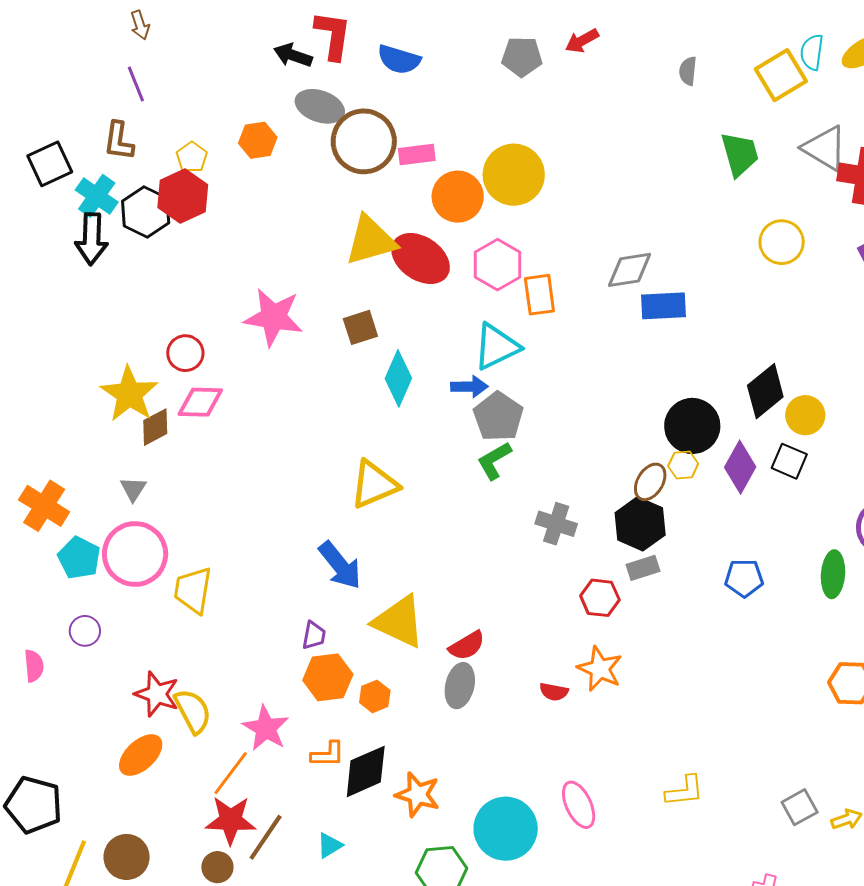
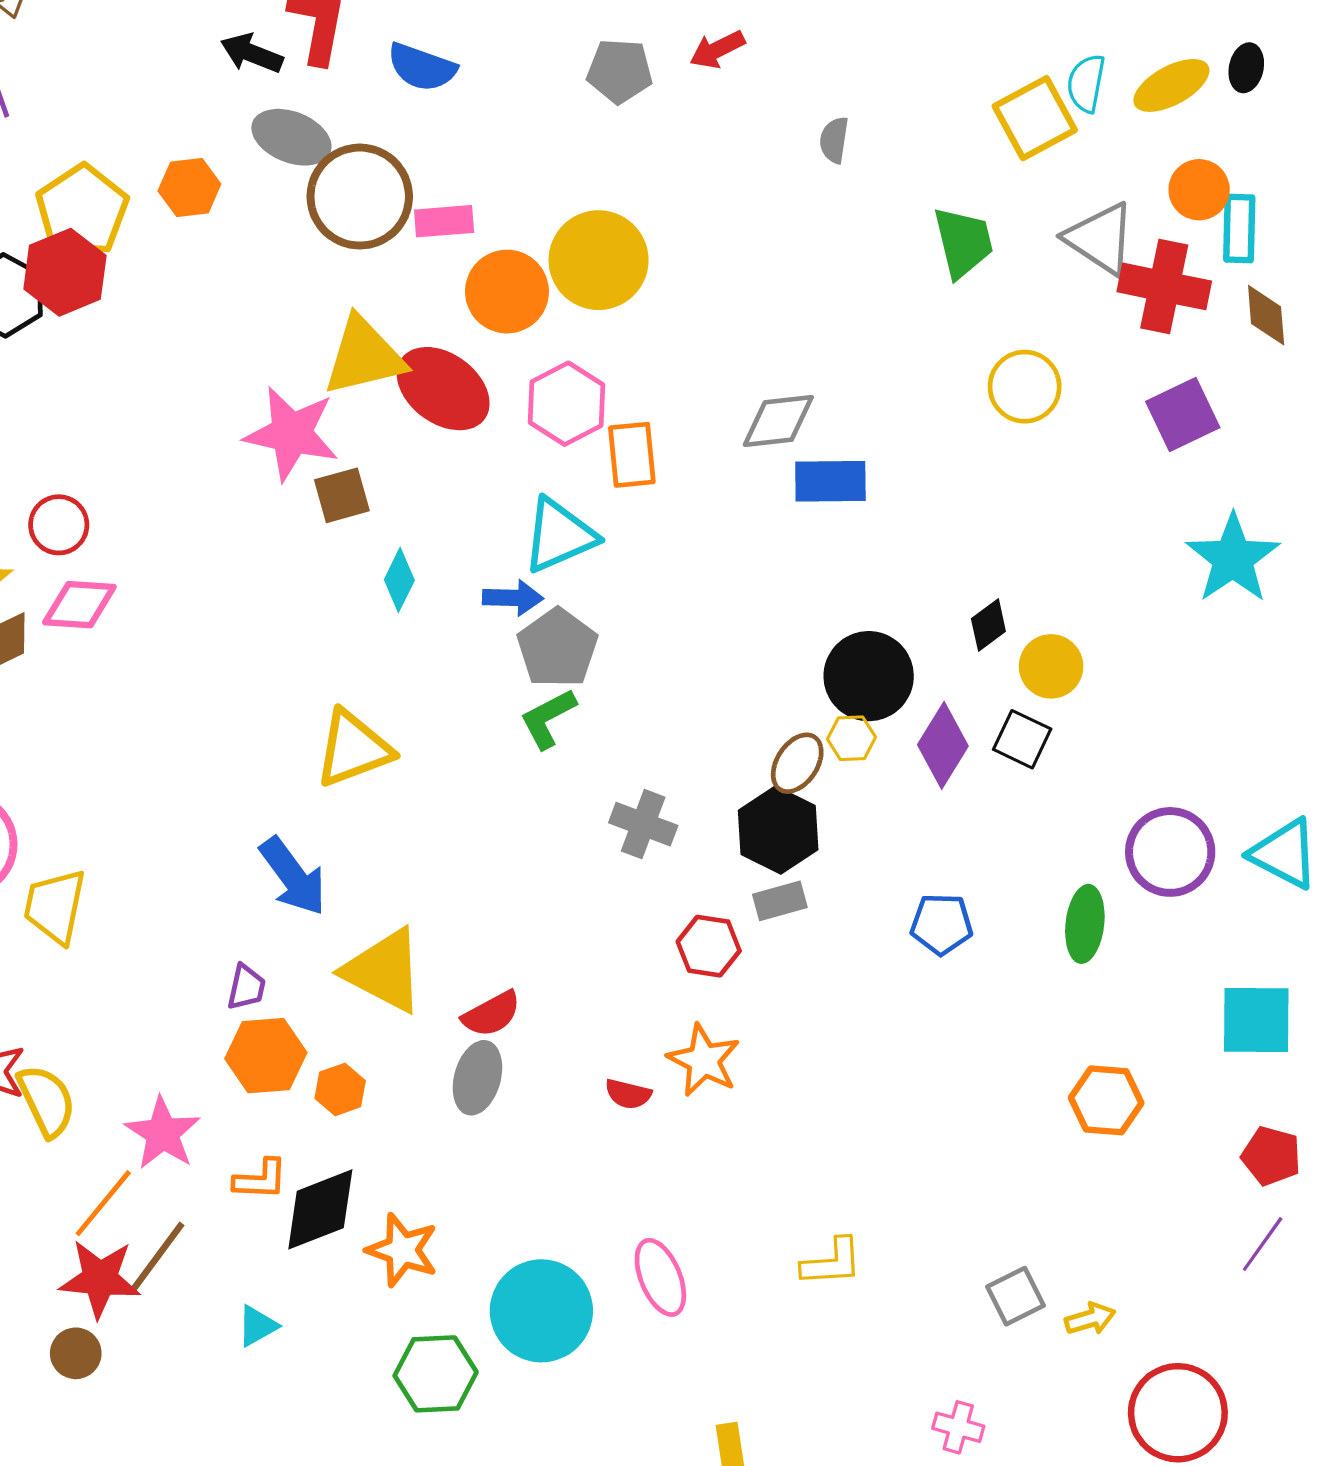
gray semicircle: (688, 71) -> (834, 140), moved
yellow pentagon: (192, 157) -> (82, 210), size x1.8
pink star: (273, 317) -> (291, 434), moved
cyan diamond: (398, 378) -> (399, 580), size x0.7
black diamond: (765, 391) -> (988, 625), size x0.6
brown line: (266, 837) -> (157, 1257), moved

